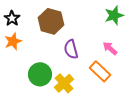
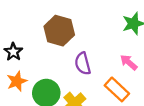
black star: (12, 18) -> (13, 52), moved
orange star: (13, 41) -> (17, 81), moved

